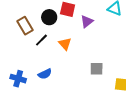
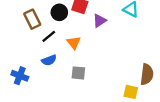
gray square: (97, 69) -> (78, 73), moved
blue semicircle: (45, 74) -> (49, 60), moved

